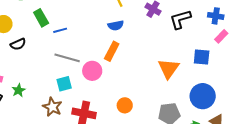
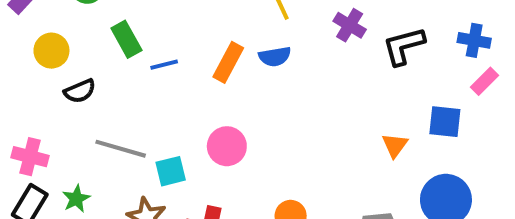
orange rectangle: (112, 51) -> (228, 62), moved
gray line: (67, 58) -> (121, 149), moved
orange triangle: (169, 69) -> (395, 145), moved, size x0.6
green star: (19, 90) -> (76, 199), moved

